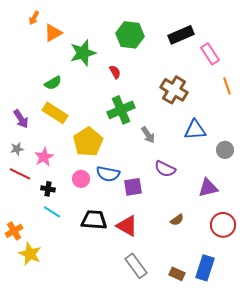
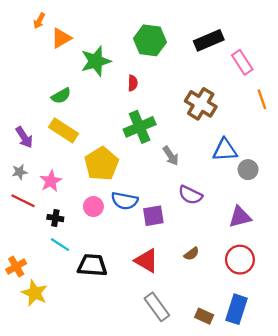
red semicircle: (115, 72) -> (133, 83), turned 32
gray circle: (225, 150) -> (248, 170), moved
black trapezoid: (94, 220) -> (92, 265), moved
brown semicircle: (177, 220) -> (191, 254), moved
red circle: (223, 225) -> (240, 260), moved

